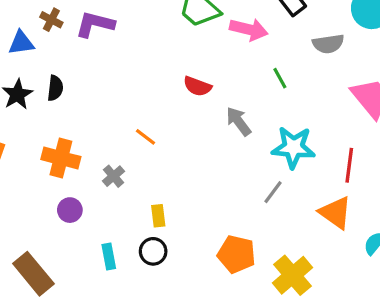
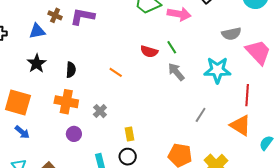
gray semicircle: (328, 44) -> (231, 34), moved
green line: (280, 78) -> (172, 47), moved
black semicircle: (55, 88) -> (71, 70), moved
orange line: (145, 137) -> (116, 72), moved
cyan star: (293, 147) -> (217, 70), moved

